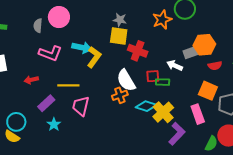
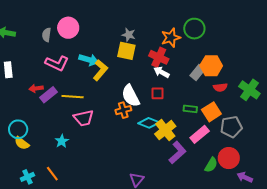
red cross: (138, 51) -> (159, 57), moved
gray rectangle: (191, 52) -> (198, 72), turned -35
white arrow: (175, 65) -> (161, 72), moved
green rectangle: (163, 82) -> (190, 109), moved
orange square: (208, 91) -> (211, 112), turned 30
purple rectangle: (46, 103) -> (48, 95), moved
pink trapezoid: (81, 106) -> (84, 118), turned -120
pink rectangle: (198, 114) -> (200, 134), turned 66
cyan star: (54, 124) -> (62, 141), moved
yellow semicircle: (12, 137) -> (22, 143), moved

